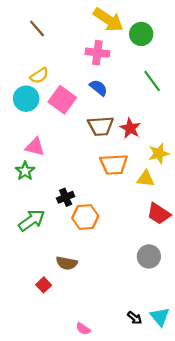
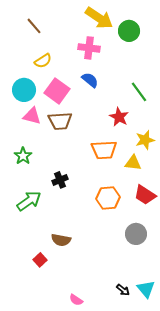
yellow semicircle: (39, 76) -> (43, 61), moved
green line: (152, 81) -> (139, 92), moved
brown trapezoid: (101, 126) -> (60, 121), moved
pink triangle: (35, 147) -> (32, 116), moved
orange hexagon: (85, 217) -> (108, 198), moved

